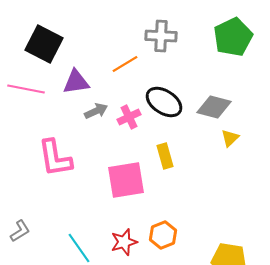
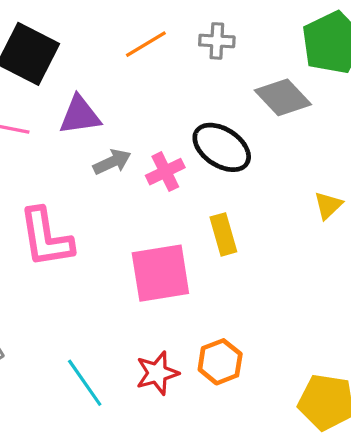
gray cross: (161, 36) -> (217, 41), size x0.7
orange line: (125, 64) -> (146, 44), moved
gray diamond: (214, 107) -> (283, 97), moved, turned 32

